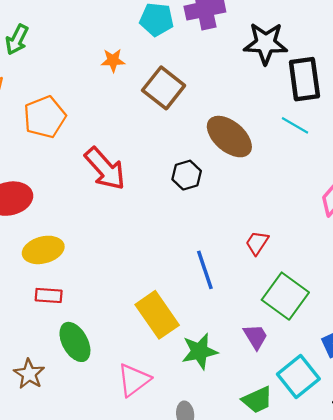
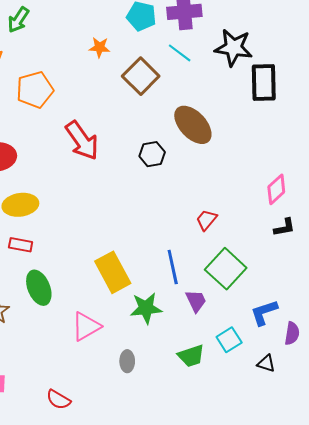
cyan line: (295, 125) -> (180, 53), moved
blue line: (205, 270) -> (173, 267), moved
cyan square: (298, 376) -> (229, 340), size x0.7

